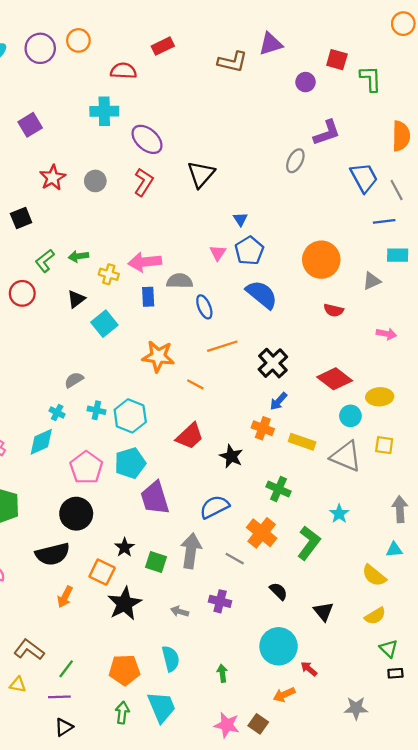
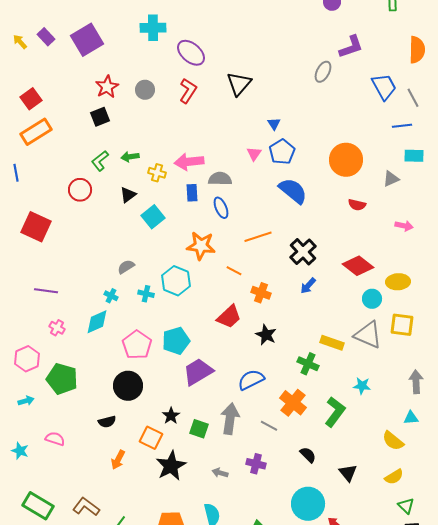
purple square: (30, 125) -> (87, 40), size x1.5
black square: (21, 218) -> (100, 117), moved
blue ellipse: (204, 307) -> (221, 208), moved
cyan hexagon: (130, 416) -> (176, 281), moved
orange cross: (263, 428) -> (261, 293), moved
yellow rectangle: (302, 442) -> (332, 343), moved
yellow square: (384, 445) -> (402, 325), size x1.4
purple trapezoid: (155, 498) -> (198, 372), turned 76
cyan star: (339, 514) -> (362, 386), turned -30
black semicircle: (53, 554) -> (107, 422), size x0.6

